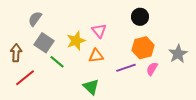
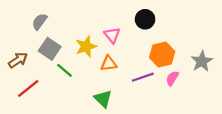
black circle: (140, 17) -> (145, 19), moved
brown arrow: (16, 53) -> (18, 60), turned 54

